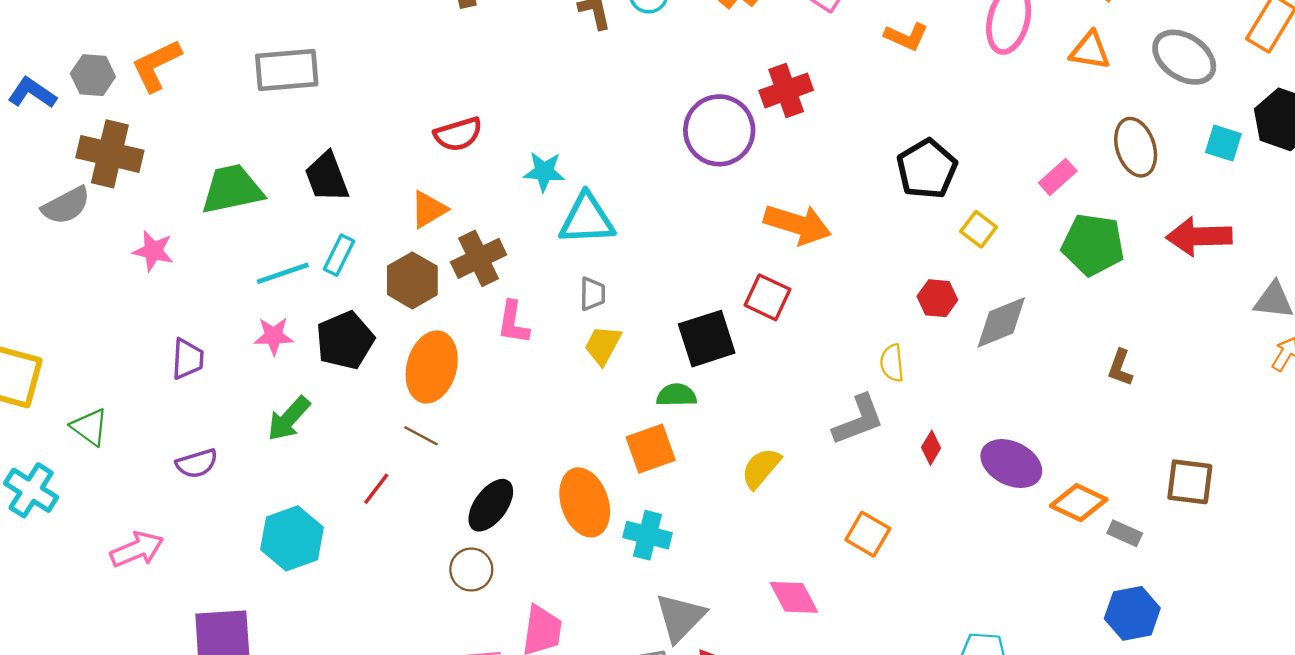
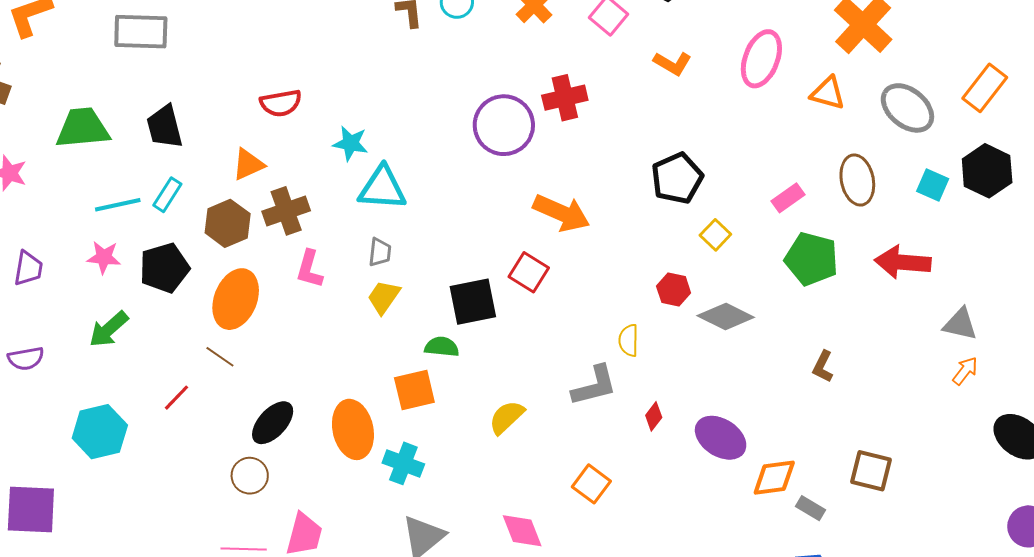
gray diamond: (1001, 322) -> (726, 316), turned 42
orange diamond: (1079, 503) -> (774, 478), turned -39

